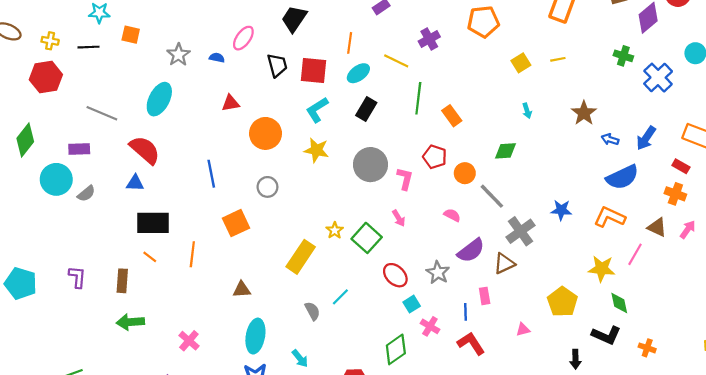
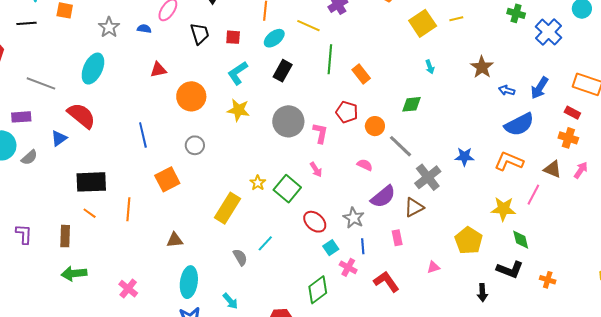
yellow square: (521, 63) -> (423, 23), size x1.5
red square: (313, 70) -> (233, 37), size x0.6
blue triangle: (135, 183) -> (59, 138), moved, turned -36
blue line: (466, 312) -> (363, 246), moved

